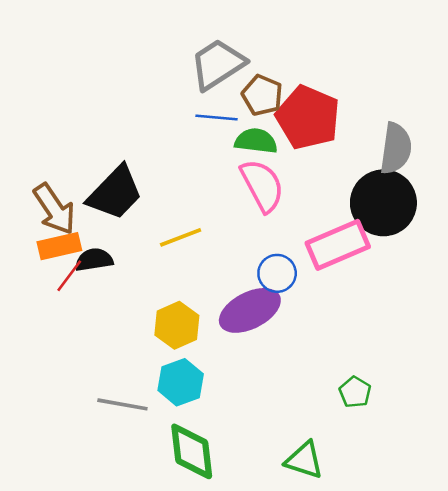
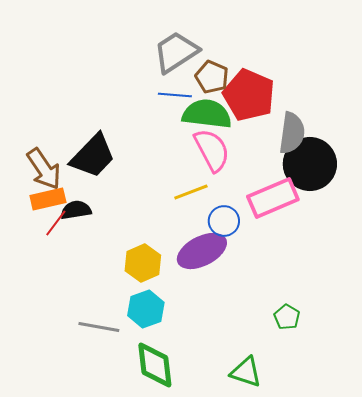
green semicircle: (256, 141) -> (207, 114), size x1.4
gray semicircle: (396, 148) -> (292, 133), moved
yellow line: (181, 237) -> (191, 192), moved

